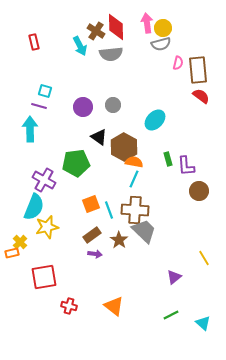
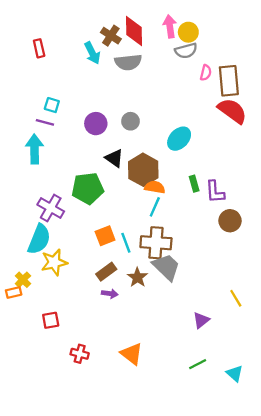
red semicircle: (201, 96) -> (232, 111), size x1.5
red square: (44, 277) -> (51, 320), size x0.6

